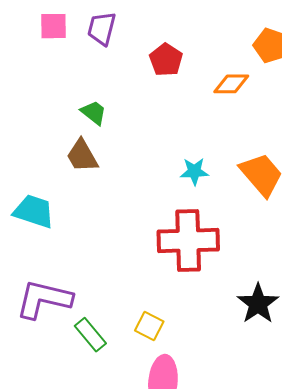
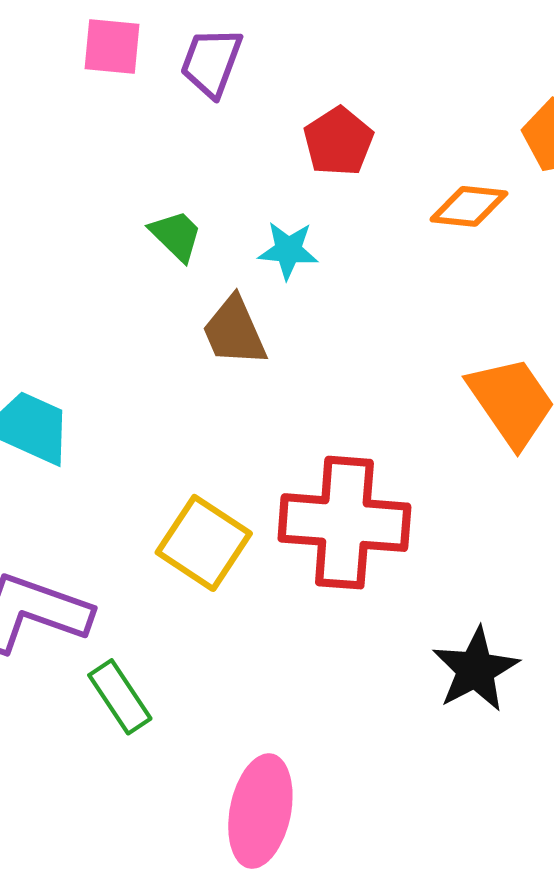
brown trapezoid: (82, 156) -> (234, 331), moved
cyan star: (194, 171) -> (288, 250), moved
yellow square: (149, 326) -> (204, 543), moved, size x1.5

